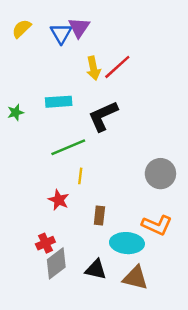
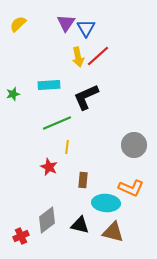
blue triangle: (61, 33) -> (86, 28), moved
red cross: (45, 243) -> (21, 236), moved

